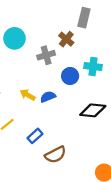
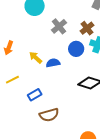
brown cross: (66, 39) -> (87, 28), moved
gray cross: (46, 55) -> (59, 26), turned -35

